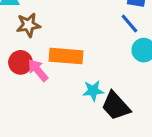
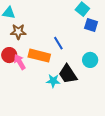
blue line: (129, 24) -> (58, 43), moved
black trapezoid: (116, 106) -> (68, 74), moved

